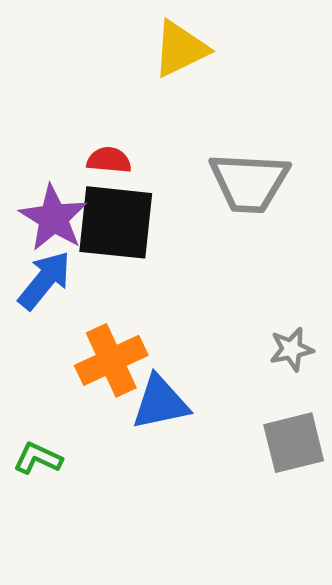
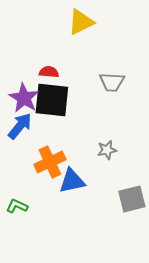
gray trapezoid: (249, 182) -> (112, 82), size x0.7
gray star: (291, 349) -> (107, 150), moved

